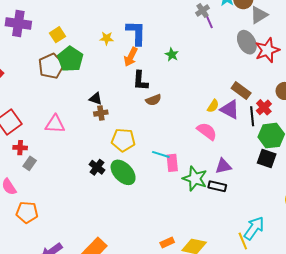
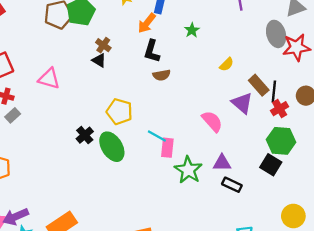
yellow semicircle: (213, 106) -> (227, 64), moved
brown cross: (101, 113) -> (103, 45), moved, turned 32
black line: (252, 116) -> (274, 92), moved
black rectangle: (217, 186) -> (232, 185), moved

